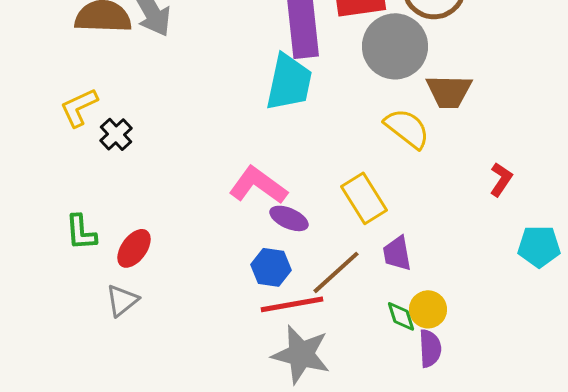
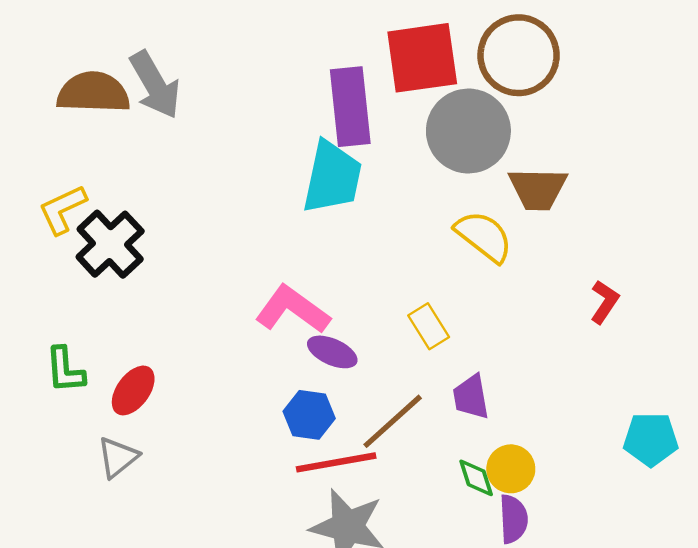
black cross: (116, 134) -> (110, 244), size x1.6
yellow rectangle: (364, 198) -> (429, 326), size x0.7
cyan pentagon: (539, 246) -> (651, 439), moved

